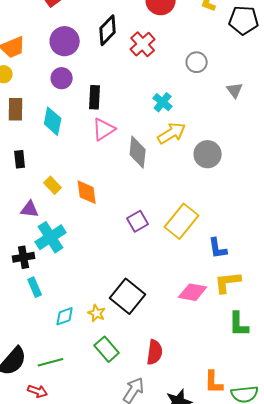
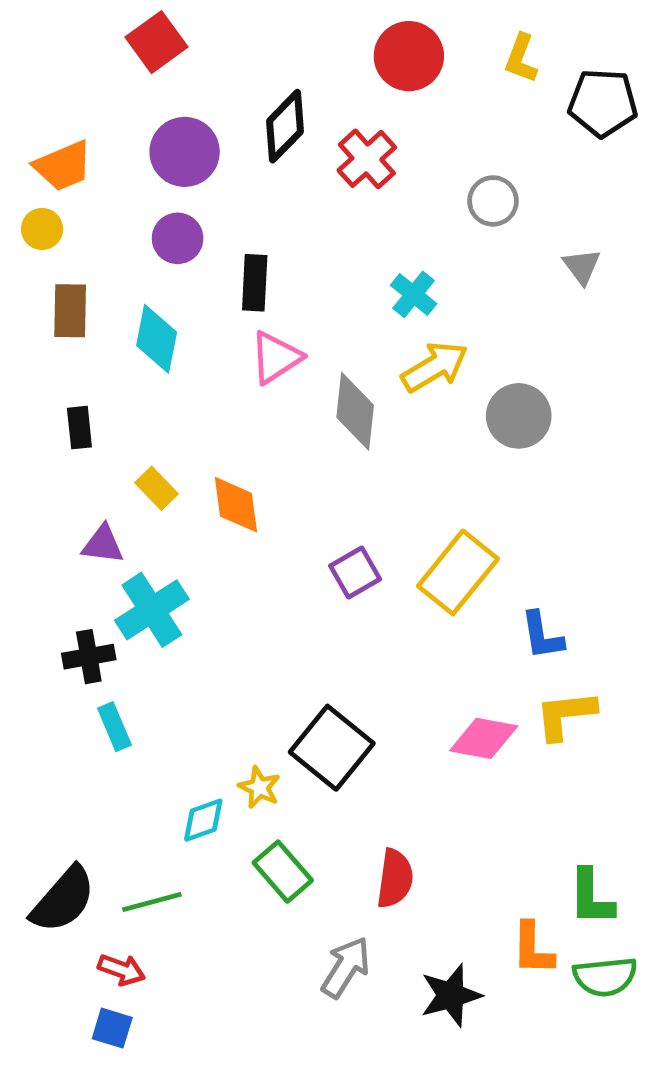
cyan diamond: (65, 316) -> (203, 820), moved
green L-shape: (239, 324) -> (591, 897), moved

